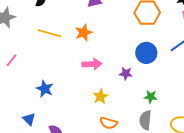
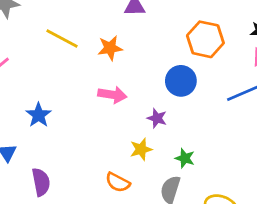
blue circle: (146, 53) -> (181, 81), moved
yellow star: (100, 97) -> (141, 149), moved

